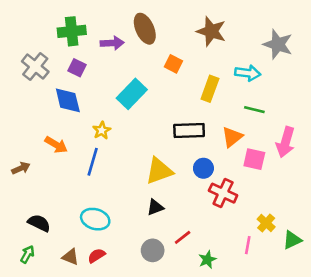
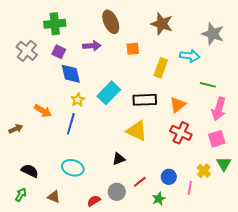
purple arrow: (112, 43) -> (92, 46), moved
orange square: (173, 64) -> (133, 49), turned -32
cyan rectangle: (132, 94) -> (109, 93), moved
blue diamond: (68, 100) -> (71, 74), moved
green line: (254, 110) -> (208, 85), moved
pink square: (254, 159) -> (217, 139), moved, turned -30
blue circle: (203, 168) -> (169, 177), moved
yellow triangle: (159, 171) -> (137, 131), moved, turned 45
red cross: (223, 193) -> (181, 133), moved
green triangle: (292, 240) -> (224, 164), moved, turned -35
red semicircle: (97, 256) -> (94, 201), moved

